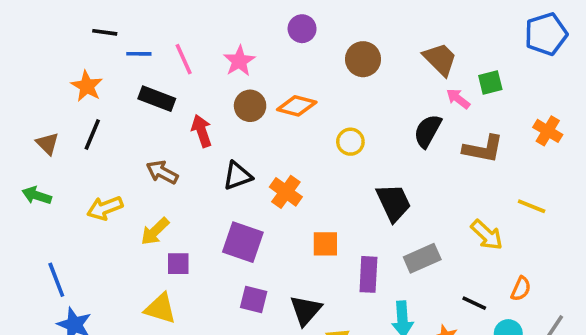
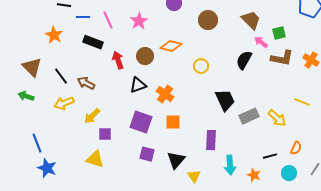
brown circle: (250, 106) -> (145, 56), moved
black line: (92, 135) -> (61, 76), moved, turned -60
brown triangle: (47, 143) -> (32, 67), size x1.5
brown L-shape: (483, 149) -> (282, 58), moved
brown arrow: (162, 172) -> (86, 83), moved
orange square: (325, 244) -> (173, 122), moved
gray rectangle: (422, 258) -> (249, 116), moved
black line: (474, 303) -> (270, 156), turned -40

